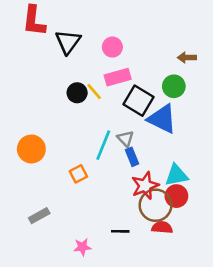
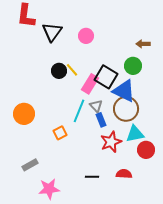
pink rectangle: (118, 77) -> (90, 84), moved, turned -42
red circle: (176, 196) -> (146, 150), moved
brown circle: (156, 205) -> (126, 109), moved
pink star: (82, 247) -> (49, 189), moved, size x1.5

